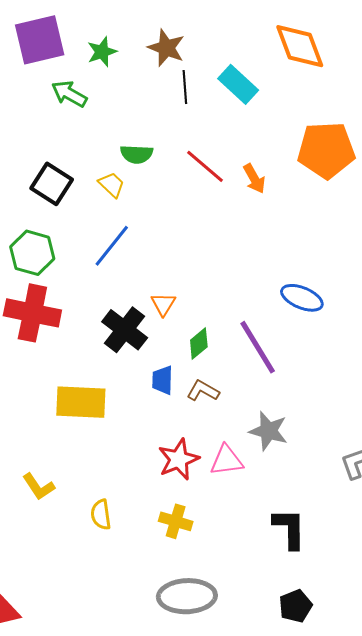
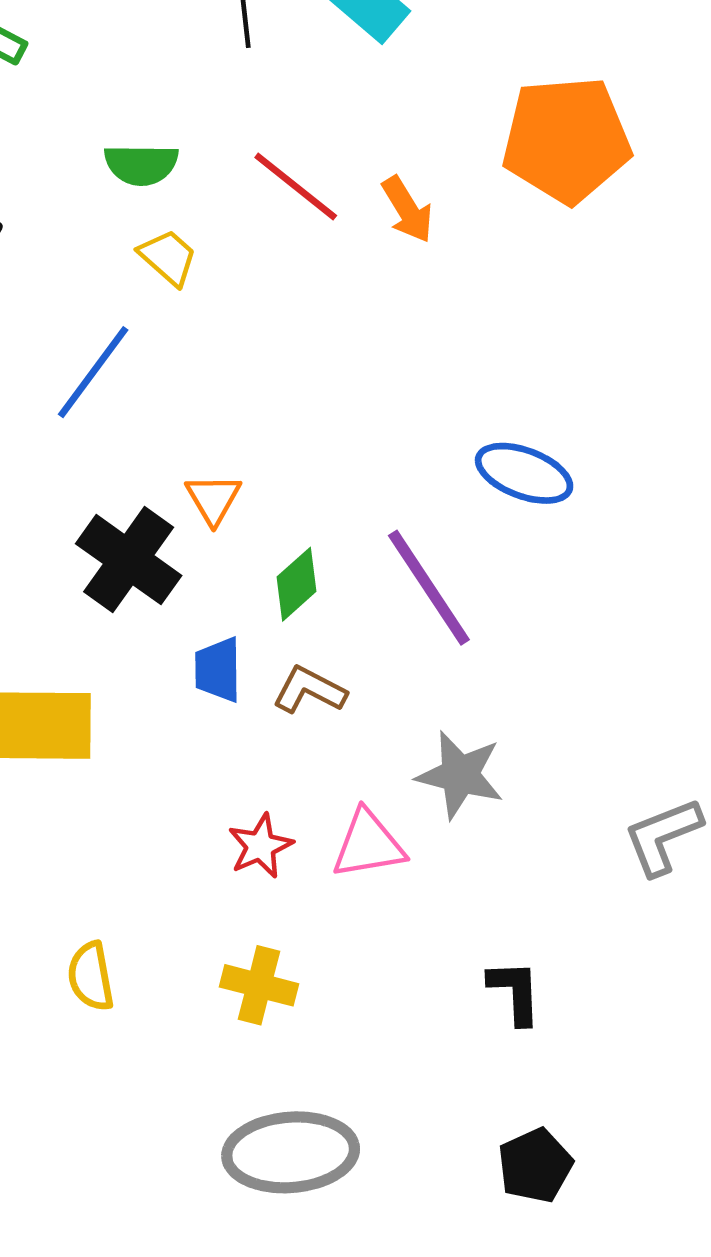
yellow trapezoid: (112, 185) -> (168, 257), moved
red star: (179, 459) -> (260, 846), size x0.7
black L-shape: (289, 528) -> (515, 992), size x0.7

